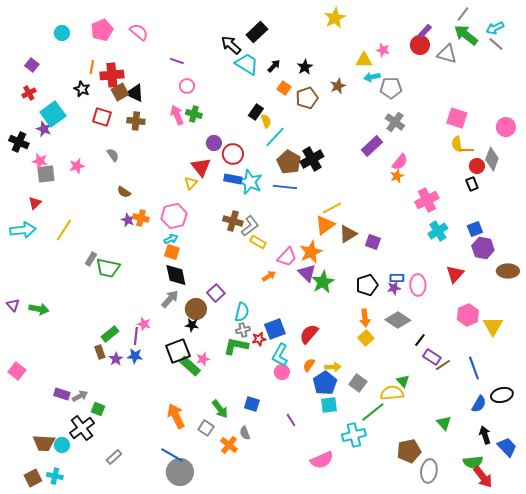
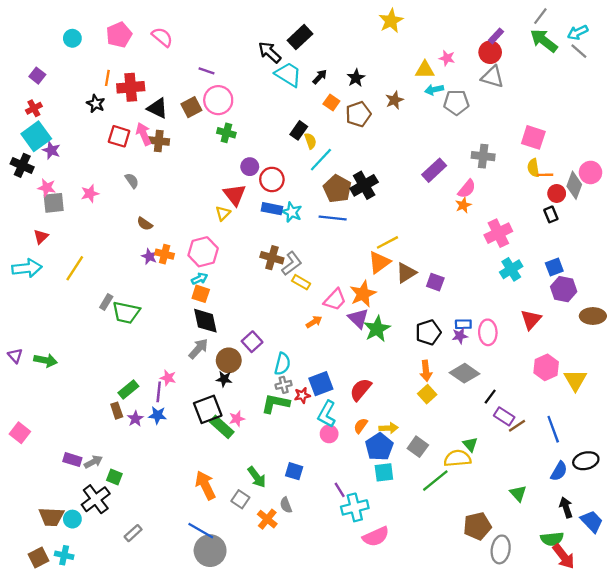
gray triangle: (447, 54) -> (492, 77), moved
pink circle: (187, 86) -> (218, 100), size x1.6
brown square: (120, 92) -> (191, 107), moved
cyan square: (53, 114) -> (36, 136), moved
pink arrow: (177, 115) -> (144, 134), moved
gray cross: (395, 122) -> (483, 156), moved, turned -30
pink circle: (506, 127) -> (590, 172), moved
cyan star: (250, 182) -> (292, 212), size x0.7
cyan cross: (354, 435) -> (355, 507), moved

